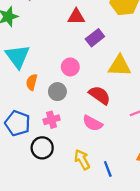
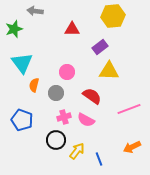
purple rectangle: (95, 38) -> (100, 47), moved
pink cross: (52, 120) -> (64, 117), moved
black circle: (42, 148) -> (56, 140), moved
yellow arrow: (82, 160) -> (77, 151), turned 66

